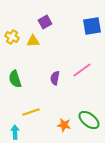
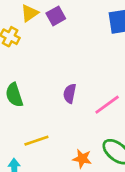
yellow triangle: (33, 41) -> (29, 13), moved, turned -32
pink line: (82, 70) -> (107, 105), moved

